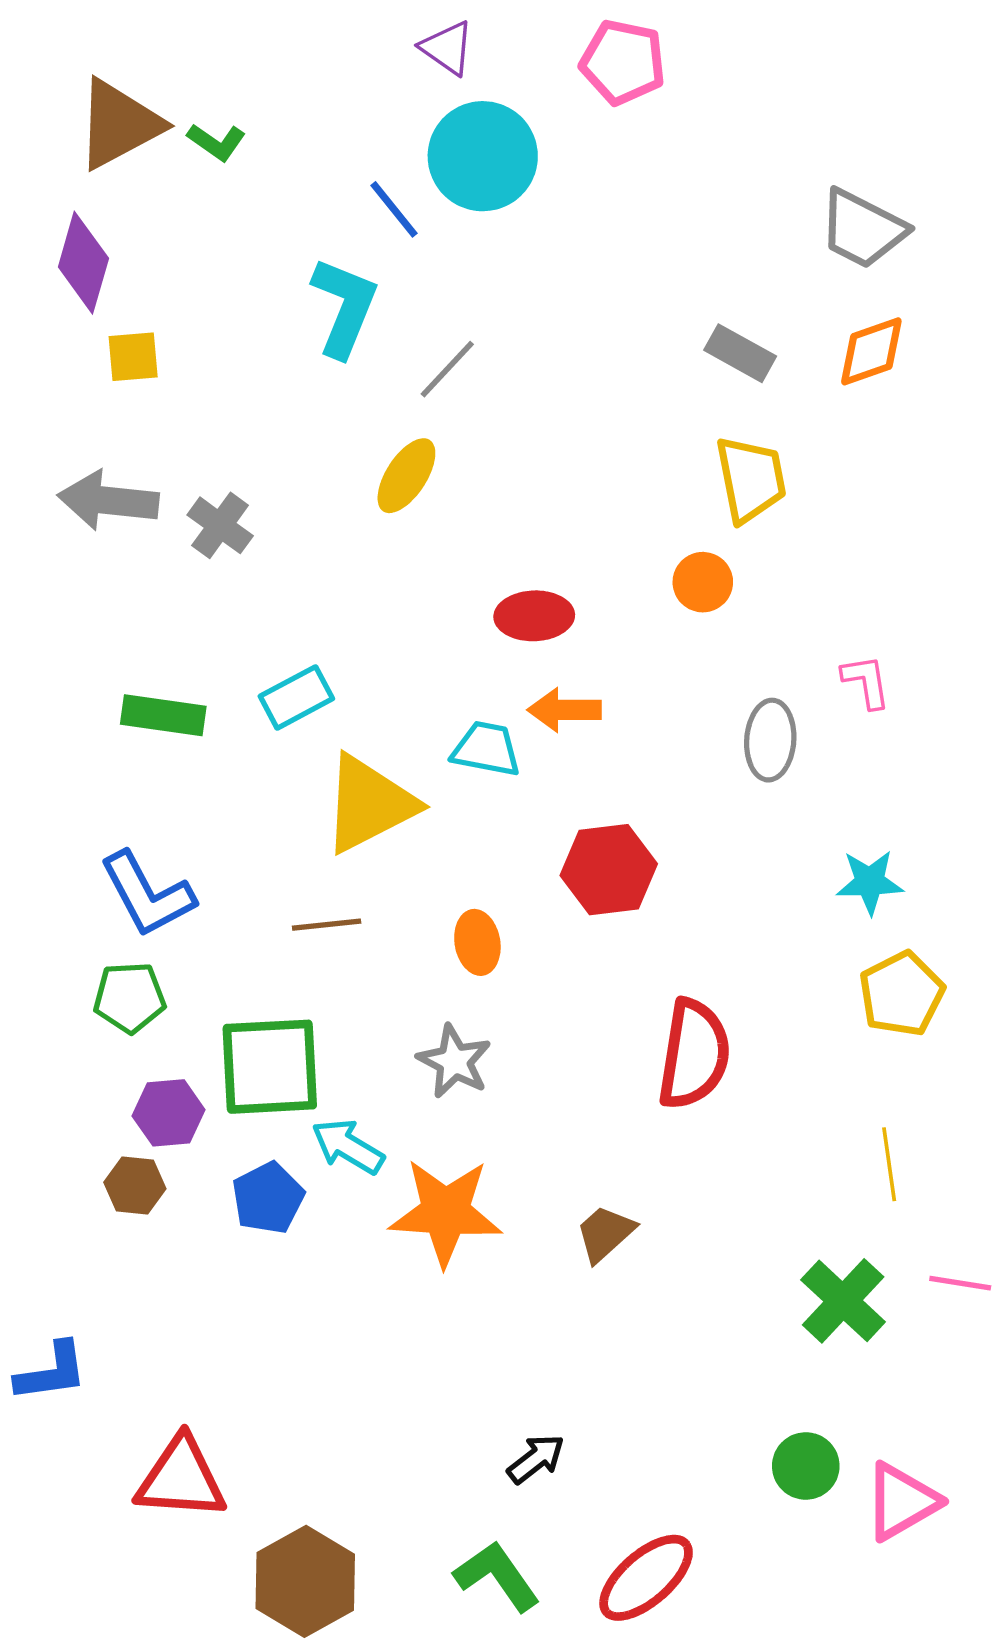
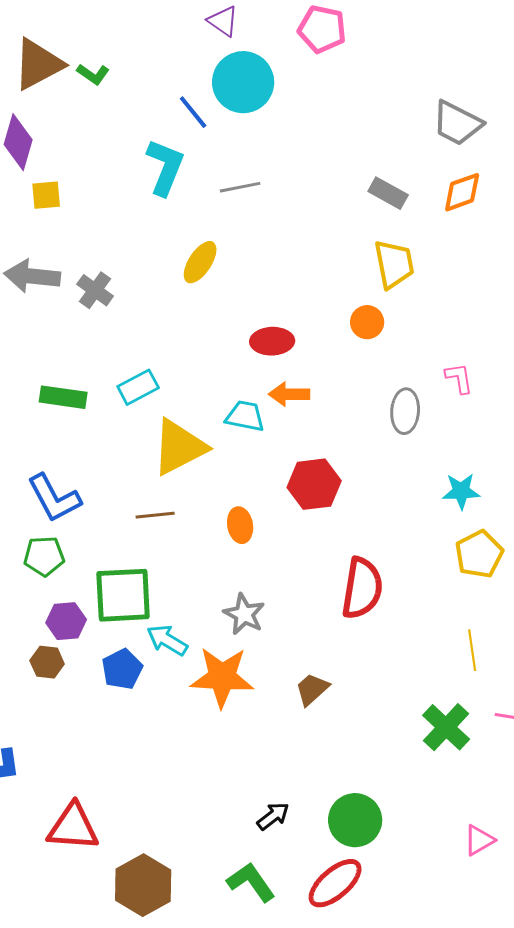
gray line: (447, 369) -> (240, 187), moved, turned 36
gray star: (454, 1061) -> (244, 614), moved
green circle: (806, 1466) -> (355, 820), moved, size x1.4
pink triangle: (902, 1501) -> (479, 840), size x0.7

